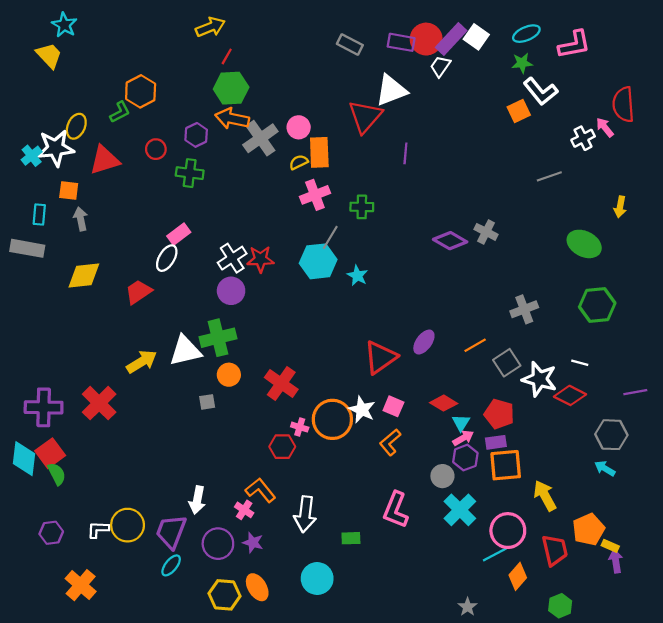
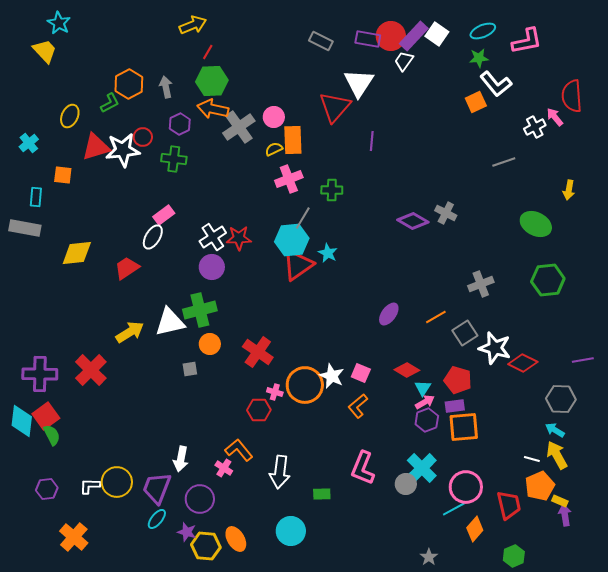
white triangle: (391, 90) -> (359, 83), turned -36
white star: (56, 148) -> (123, 150), moved
gray arrow: (81, 219) -> (166, 87), moved
red triangle: (380, 357) -> (298, 265), moved
white line: (580, 363) -> (532, 459), moved
gray circle: (442, 476) -> (406, 484), moved
yellow arrow: (545, 496) -> (557, 455), moved
purple star: (253, 543) -> (187, 532), moved

